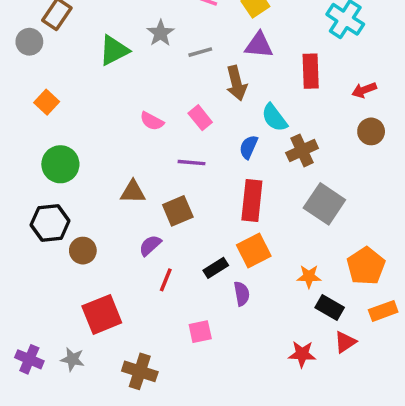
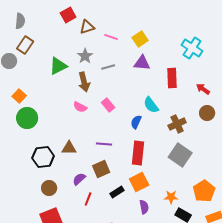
brown arrow: (236, 83) -> (84, 82), moved
red arrow: (364, 90) -> (203, 89), turned 56
brown cross: (302, 150) -> (177, 124), moved
purple line: (192, 163) -> (104, 144), moved
green circle: (60, 164) -> (27, 118), moved
brown square: (178, 211) -> (101, 169), moved
black hexagon: (50, 223) -> (43, 157), moved
brown circle: (83, 251) -> (49, 188), moved
purple semicircle: (242, 294) -> (144, 207), moved

